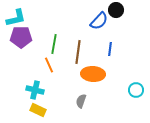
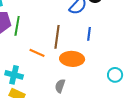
green line: (54, 44) -> (17, 26), moved
orange line: (49, 65) -> (37, 53), moved, turned -42

